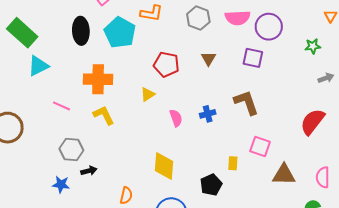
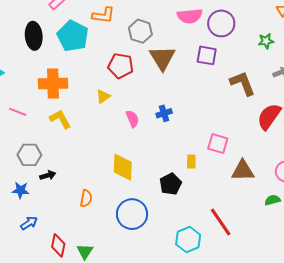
gray hexagon: (198, 18) -> (140, 31), moved
brown triangle: (208, 59) -> (162, 58), size x1.8
brown L-shape: (246, 102) -> (243, 83), moved

